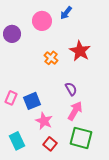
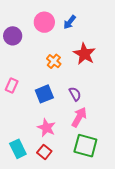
blue arrow: (66, 13) -> (70, 22), moved
pink rectangle: (11, 98) -> (12, 85), moved
blue square: (32, 101) -> (44, 94), moved
red square: (50, 144) -> (44, 152), moved

